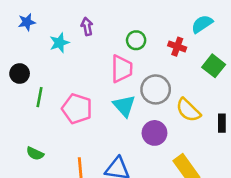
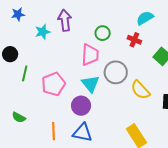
cyan semicircle: (202, 24) -> (145, 18), moved
purple arrow: (87, 27) -> (65, 20), size x1.5
pink pentagon: (77, 109) -> (53, 84), turned 30
purple circle: (154, 133) -> (81, 106), moved

